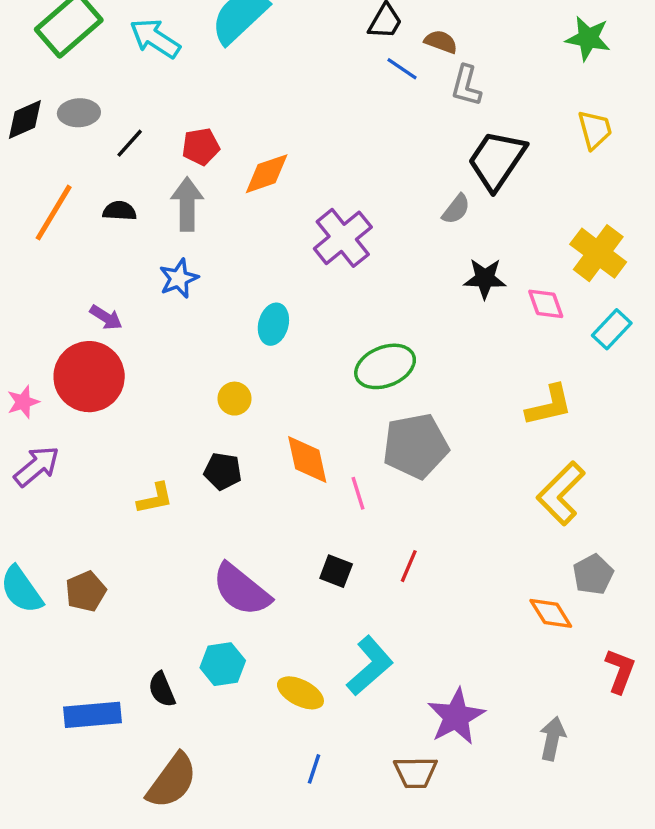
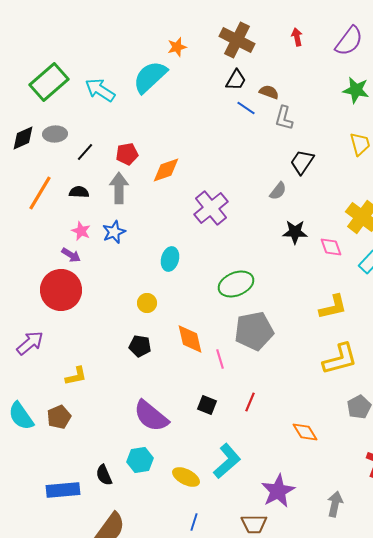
black trapezoid: (497, 160) -> (302, 162), size x0.7
pink star: (23, 402) -> (81, 231), moved, turned -30
yellow L-shape: (561, 493) -> (340, 359), turned -150
yellow L-shape: (155, 498) -> (76, 376), moved
orange diamond: (551, 613) -> (305, 432), moved

